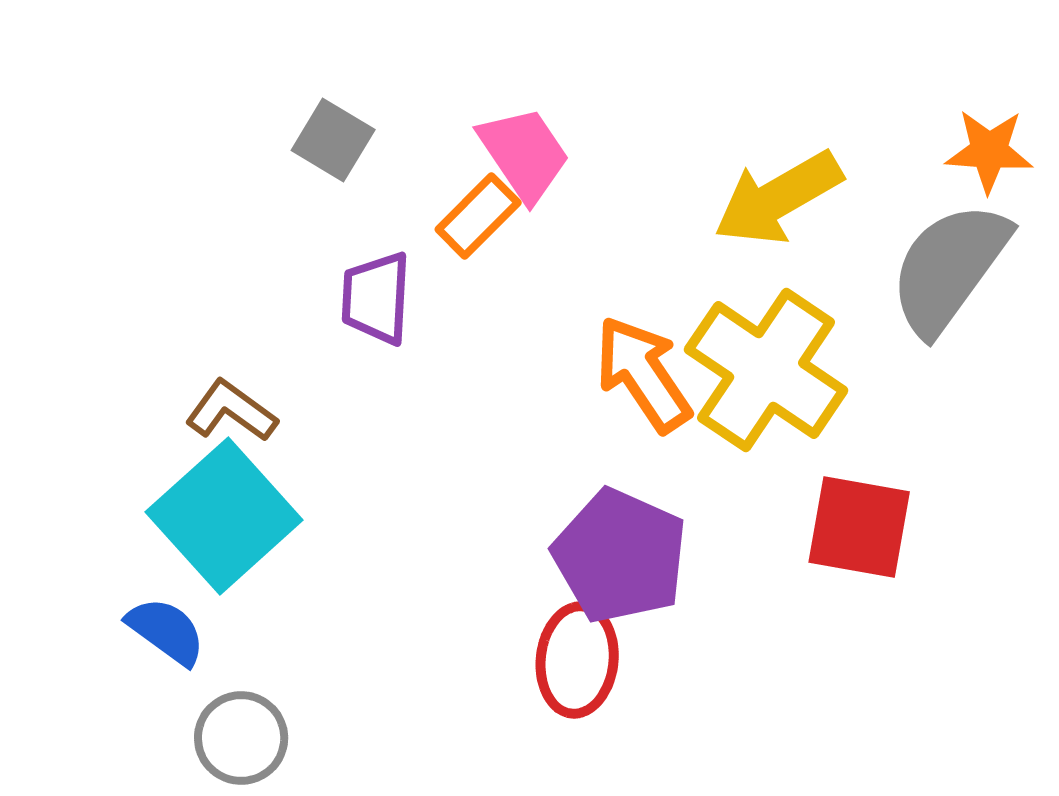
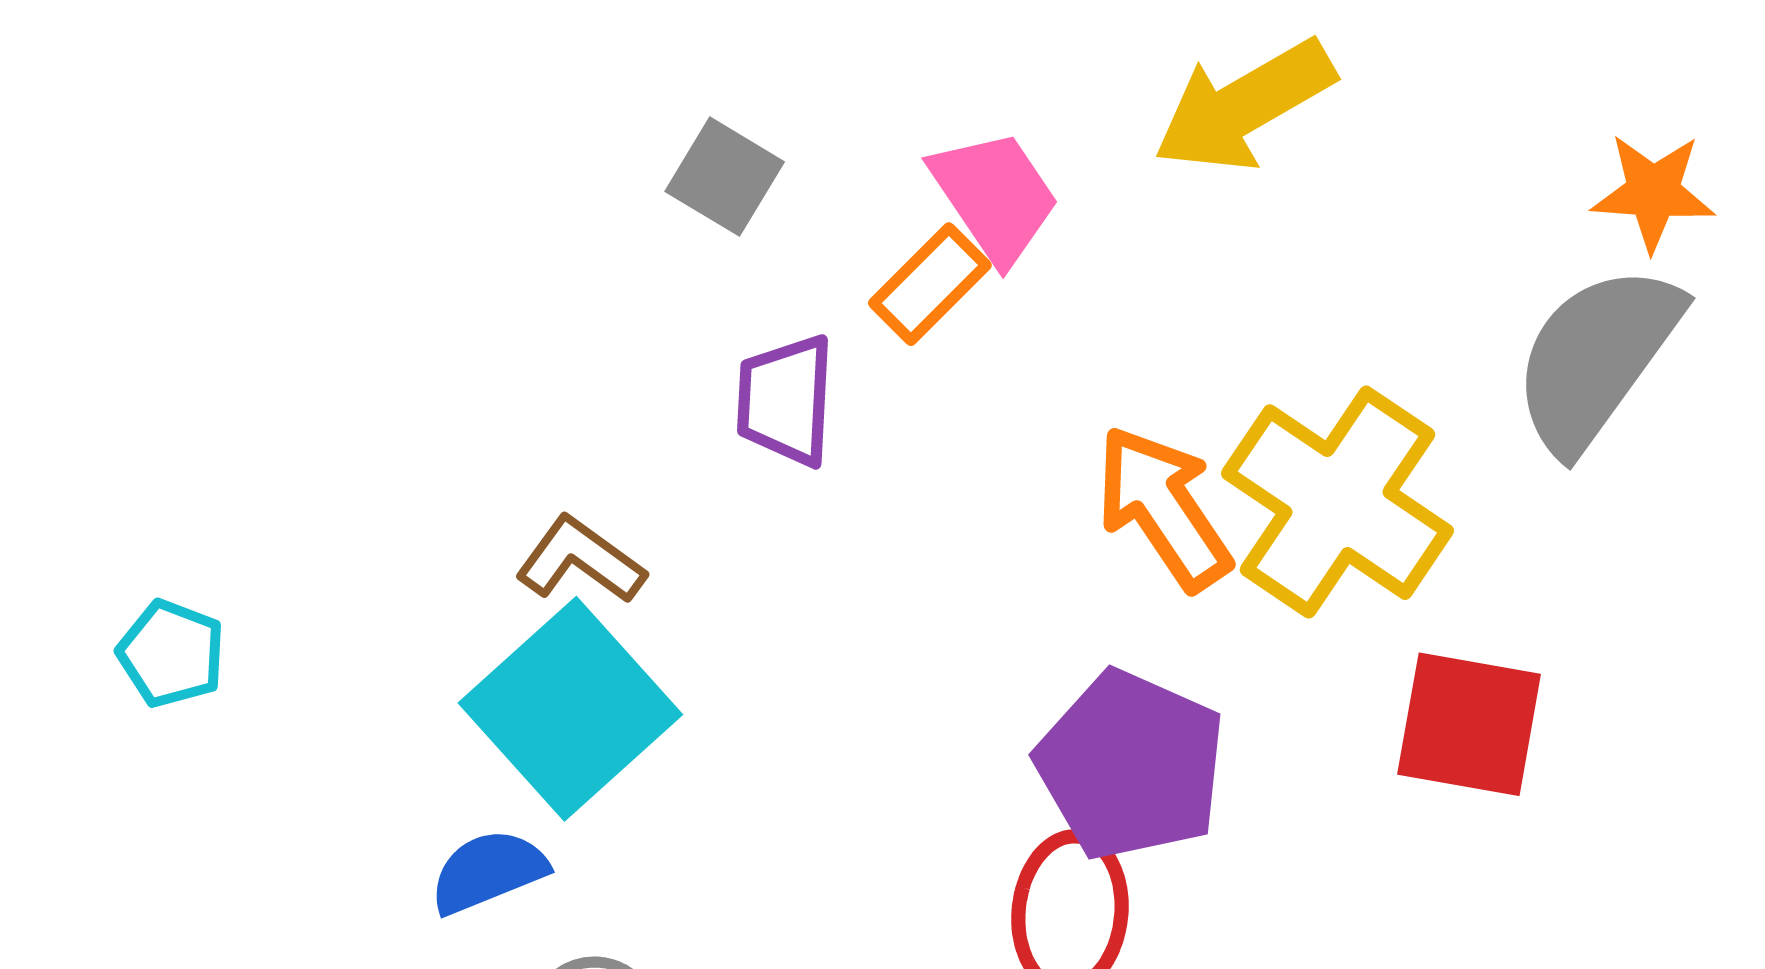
yellow arrow: (778, 198) -> (1244, 106), moved
blue semicircle: (166, 631) -> (488, 871), turned -58

